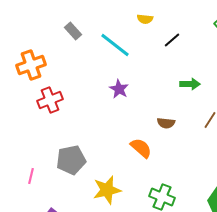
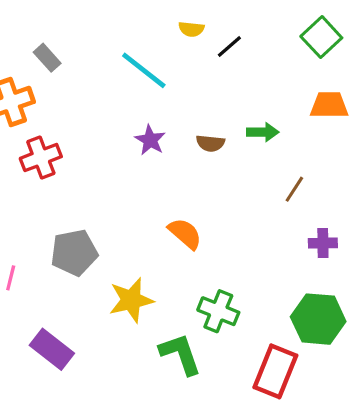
gray rectangle: (73, 31) -> (47, 58), moved
black line: (172, 40) -> (229, 47), moved
brown semicircle: (166, 123) -> (210, 143), moved

